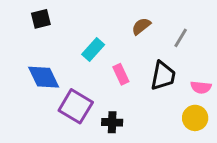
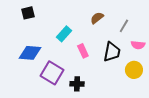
blue diamond: (44, 77) -> (30, 53), turned -60
pink semicircle: (201, 87) -> (138, 45), moved
yellow circle: (195, 118) -> (134, 70), moved

